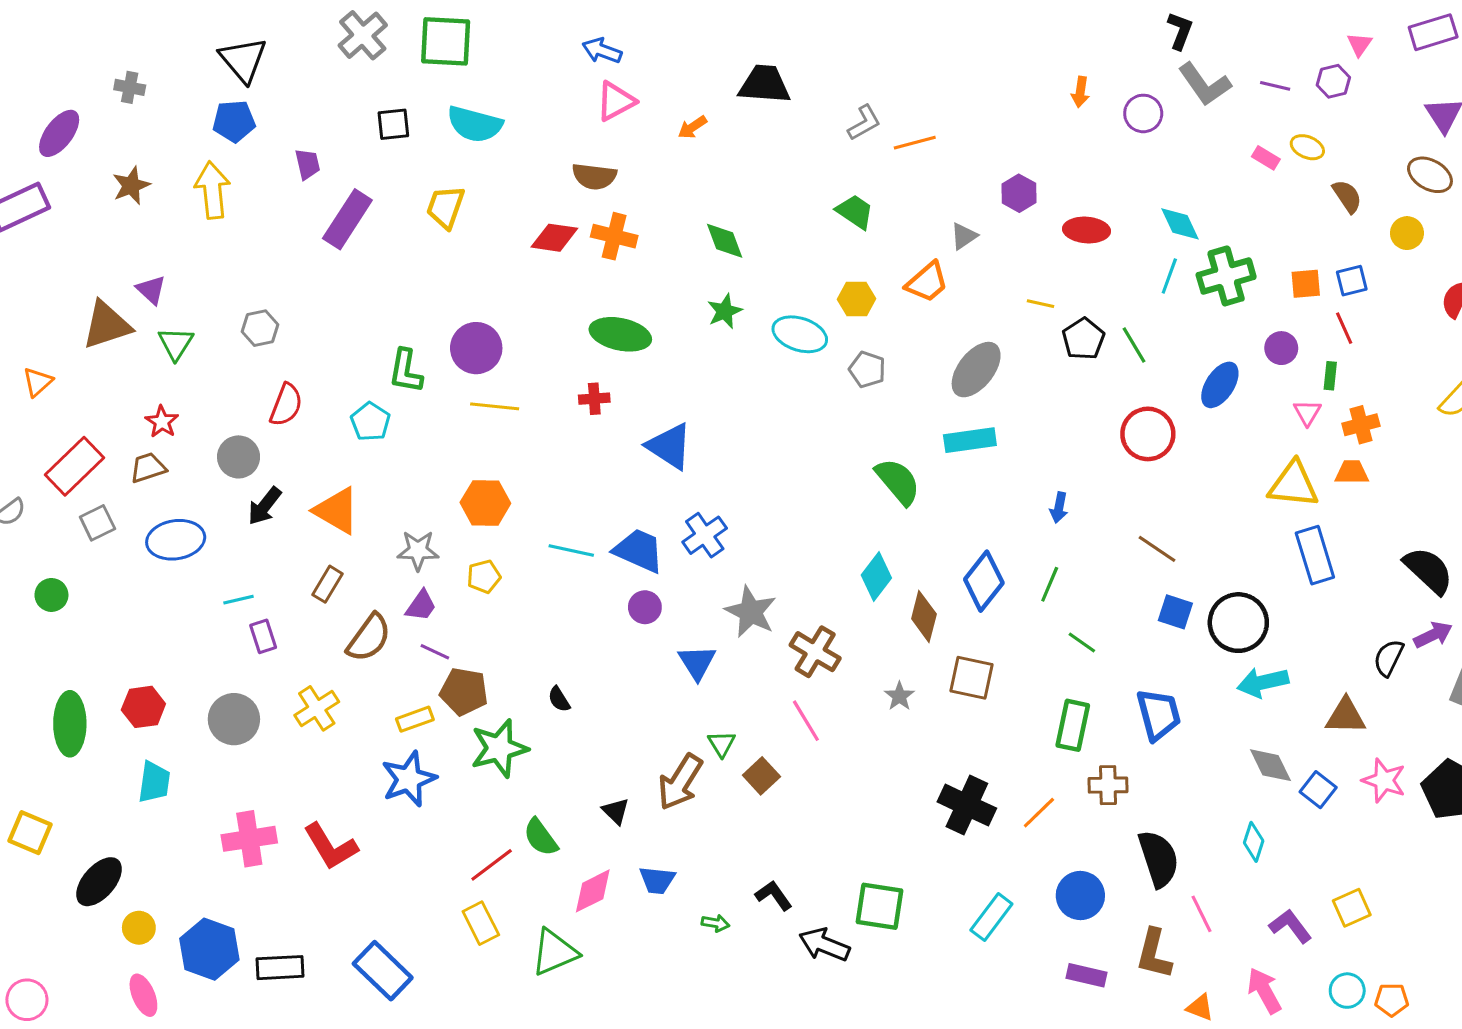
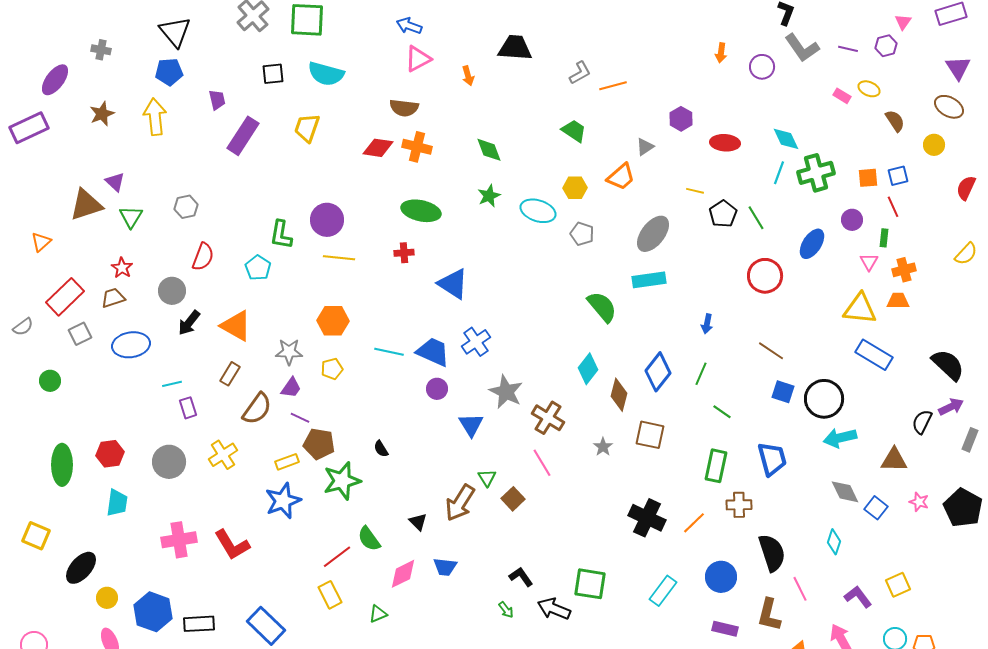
orange arrow: (692, 127) -> (468, 76), turned -72
blue rectangle: (1315, 555) -> (874, 355), turned -42
pink star: (1384, 780) -> (919, 502), size x0.7
green arrow: (715, 923) -> (506, 610), moved, turned 42
green triangle: (554, 952) -> (378, 614), size x0.6

